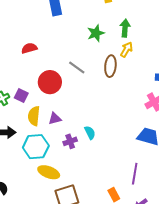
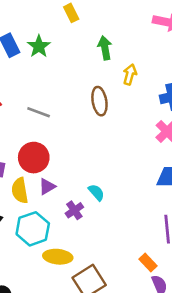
green star: (96, 33) -> (39, 46), moved
yellow arrow: (126, 50) -> (130, 74), moved
gray line: (77, 67) -> (39, 112), moved
red circle: (50, 82) -> (34, 158), moved

